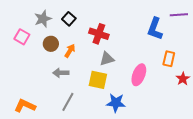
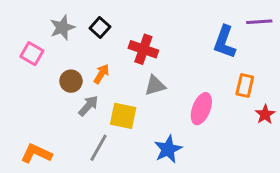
brown circle: (51, 44) -> (71, 81), moved
gray arrow: (61, 73) -> (88, 106), turned 133
yellow square: (98, 80) -> (123, 116), moved
blue star: (116, 103) -> (168, 149), turned -30

